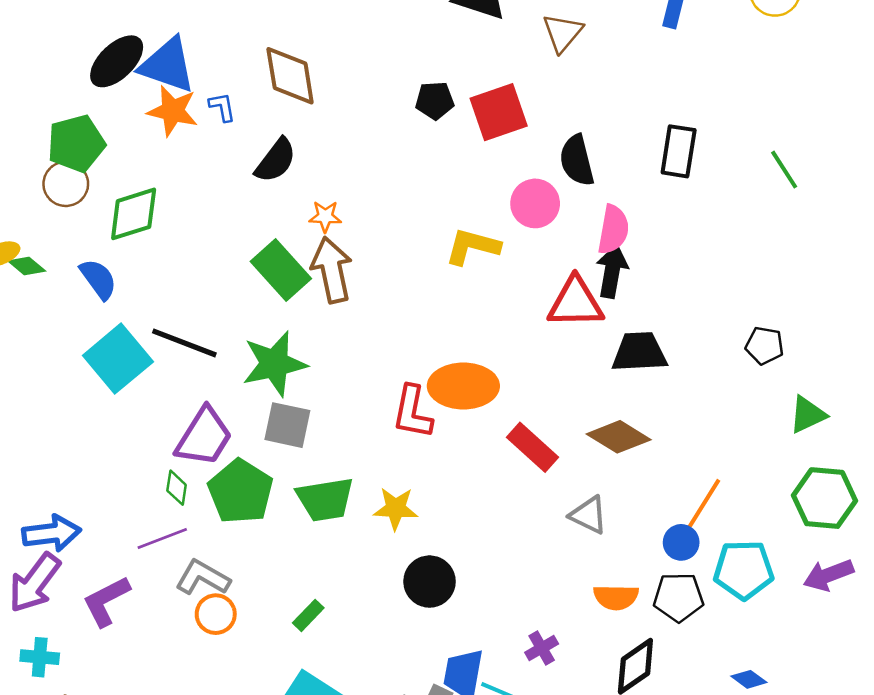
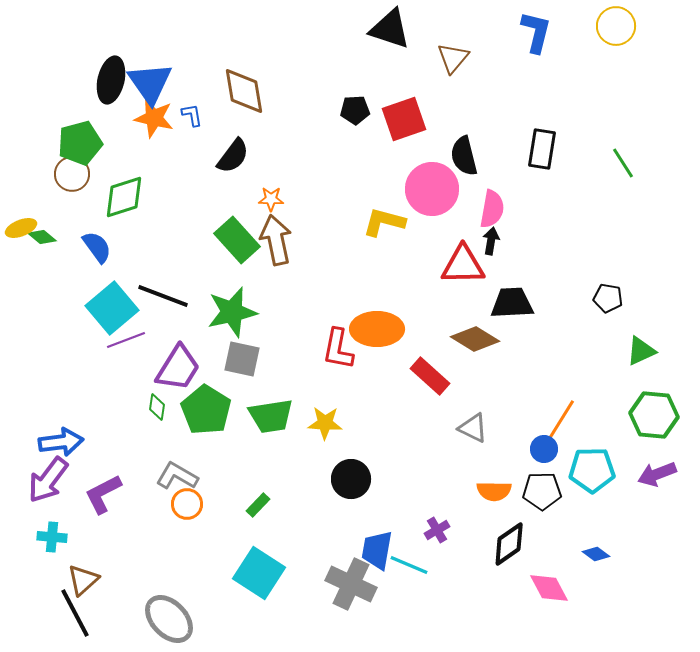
black ellipse: (117, 61) -> (111, 80), turned -33
blue triangle: (167, 65) -> (150, 83), turned 36
pink circle: (535, 203) -> (432, 189), size x1.4
black arrow: (612, 271) -> (491, 241), size x0.7
brown diamond: (619, 437) -> (475, 339), moved
purple line: (162, 539) -> (126, 340), moved

